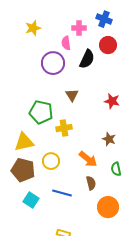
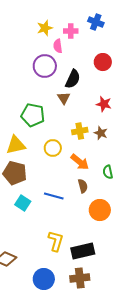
yellow star: (33, 28) -> (45, 28), moved
red circle: (108, 45) -> (103, 62), moved
black semicircle: (87, 59) -> (73, 79), moved
yellow cross: (64, 128) -> (80, 131), moved
brown star: (109, 139) -> (101, 133), moved
yellow circle: (51, 161) -> (53, 148), moved

